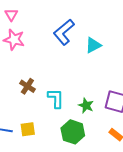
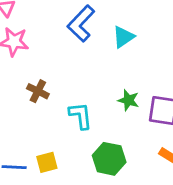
brown cross: (27, 86) -> (38, 91), moved
green star: (86, 105) -> (128, 100), moved

